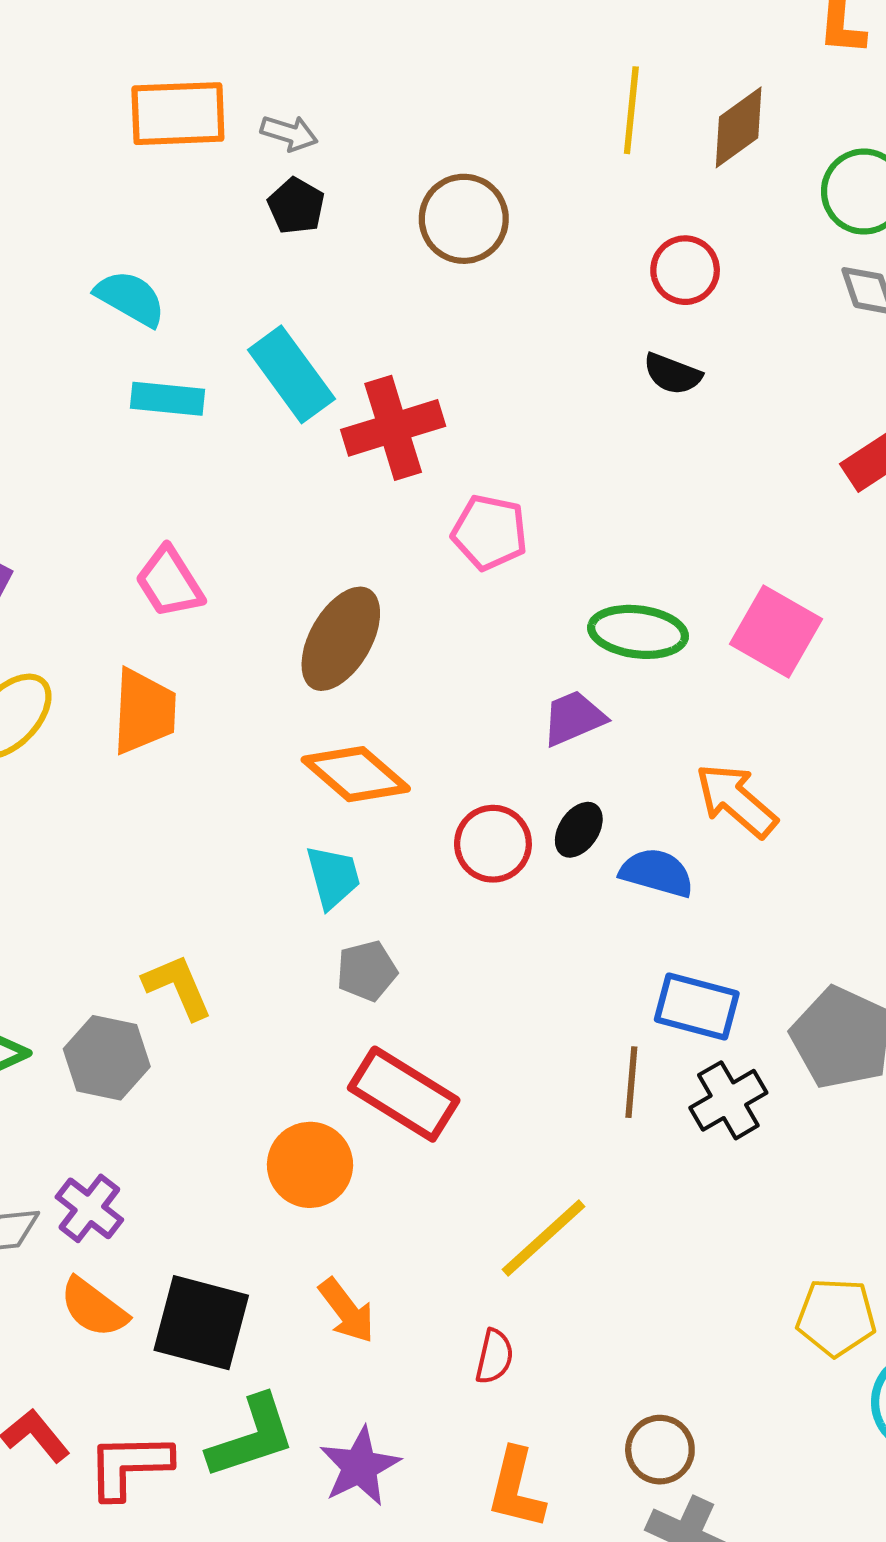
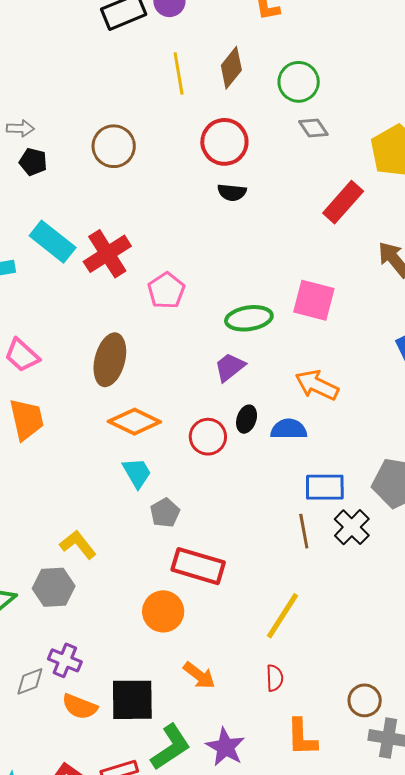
red circle: (685, 270) -> (224, 142), size x1.4
pink pentagon: (490, 532) -> (166, 291), turned -30

